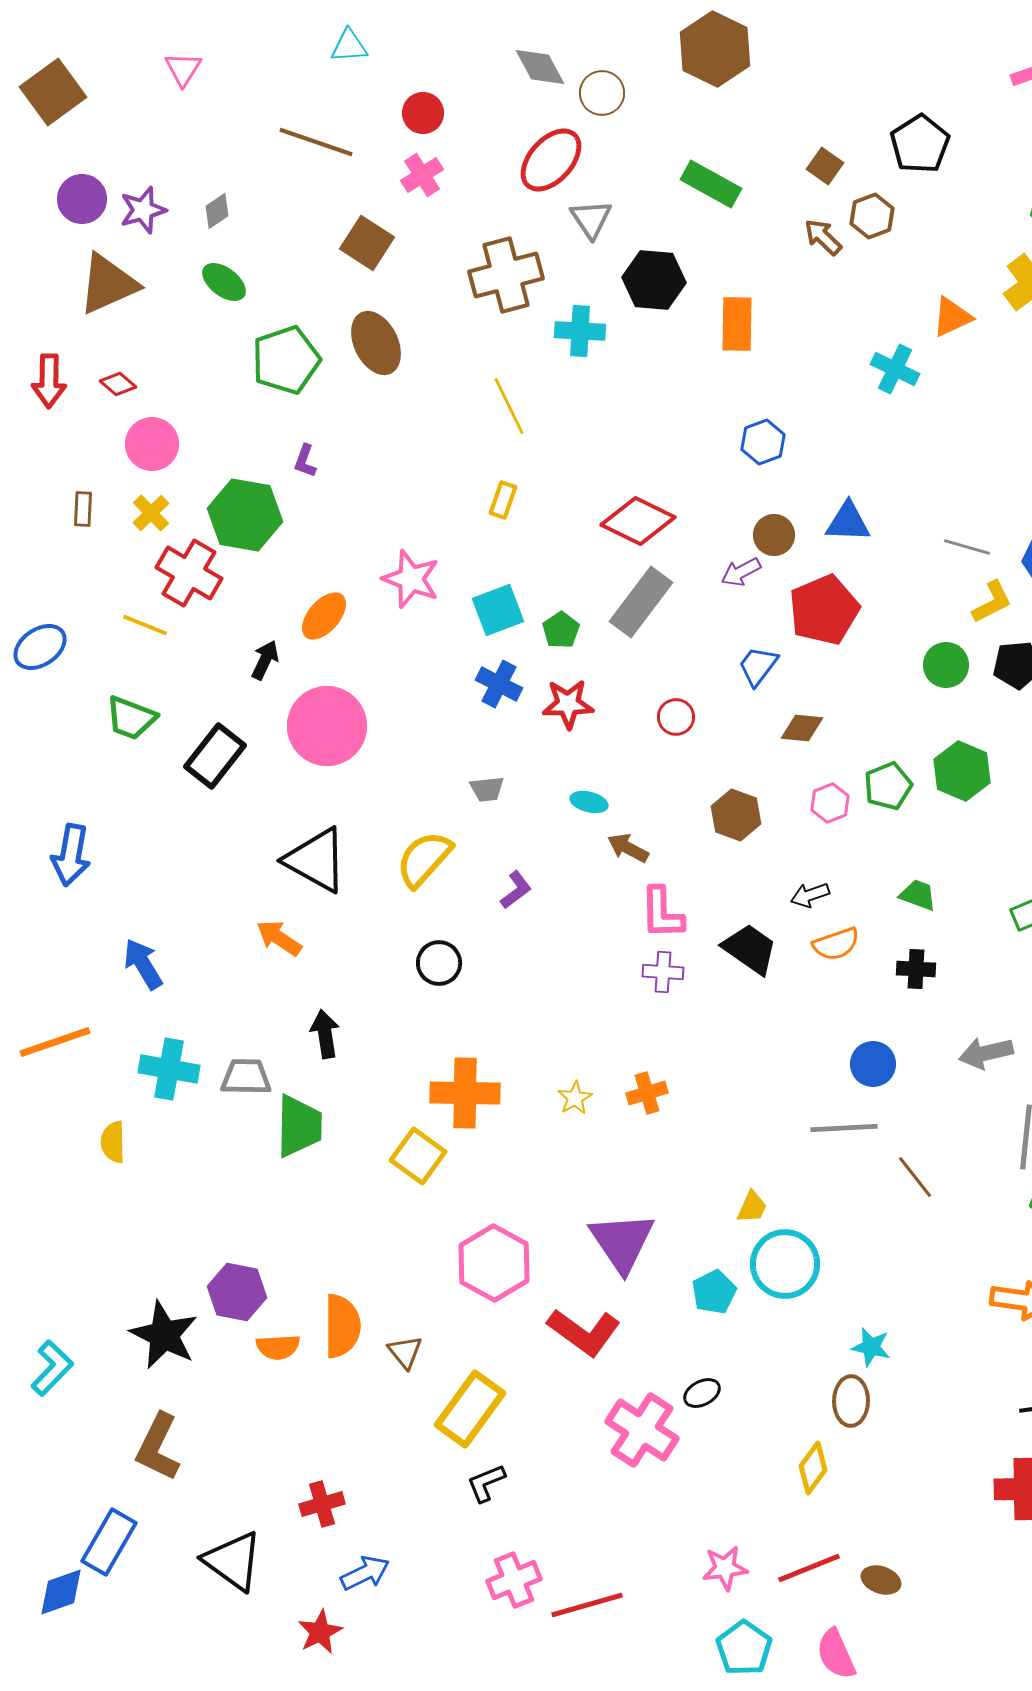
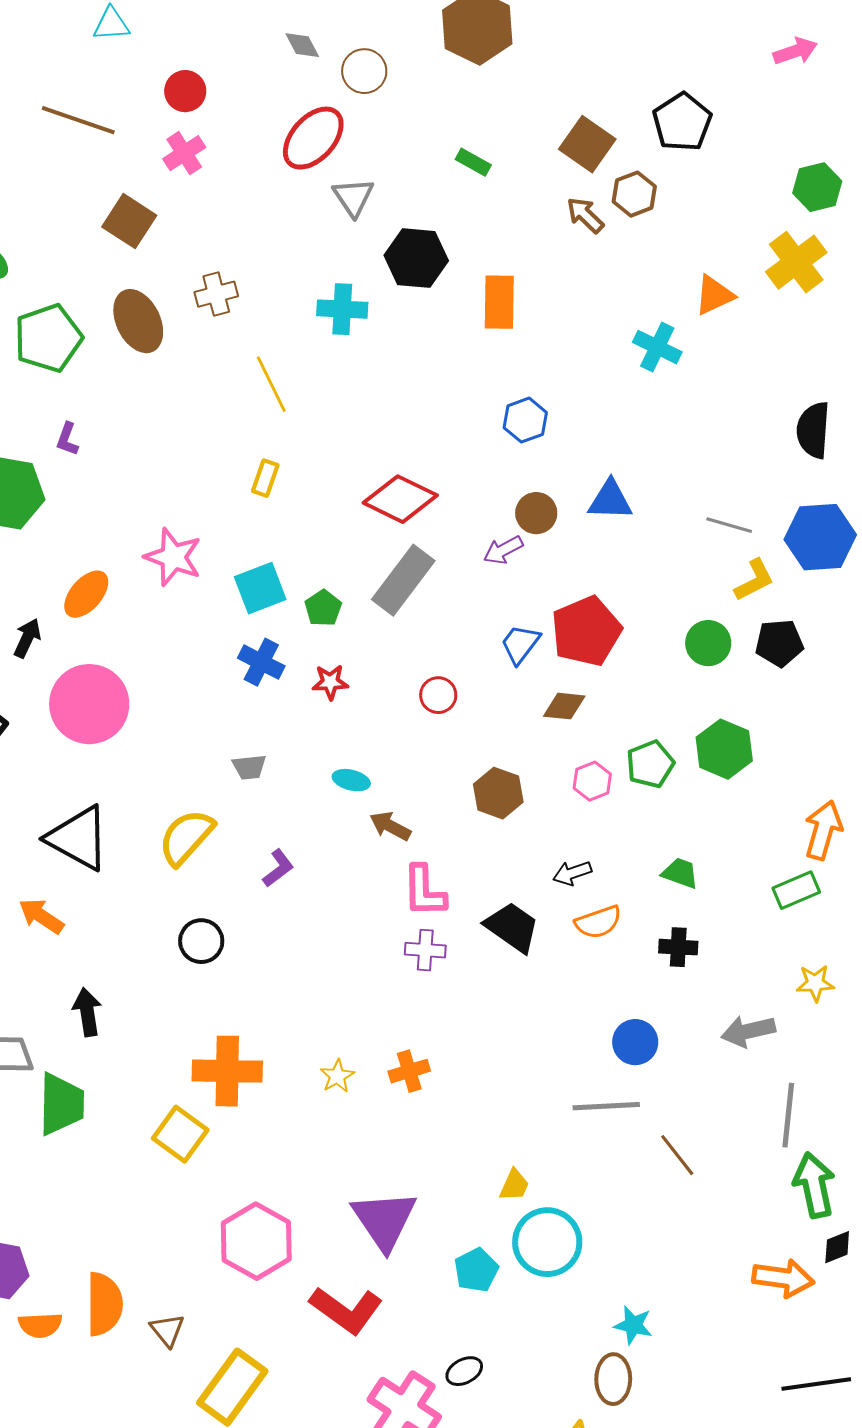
gray diamond: (540, 67) -> (302, 45), size x0.7
brown square: (825, 166) -> (587, 144), size x1.5
green rectangle: (711, 184) -> (473, 162), size x0.6
brown cross: (506, 275) -> (216, 294), moved, size x0.6
red pentagon: (824, 610) -> (586, 631), moved
red star: (568, 704) -> (330, 682), size x0.7

